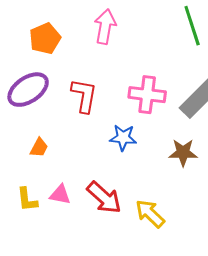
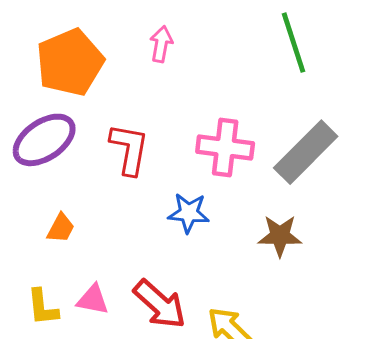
pink arrow: (105, 27) -> (161, 44), size x0.7
orange pentagon: (45, 39) -> (70, 62), size x1.4

